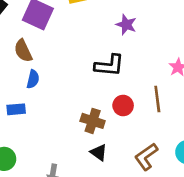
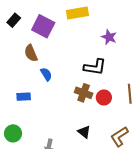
blue semicircle: (33, 79) -> (46, 74), moved, turned -48
brown cross: (93, 121) -> (84, 93), moved

